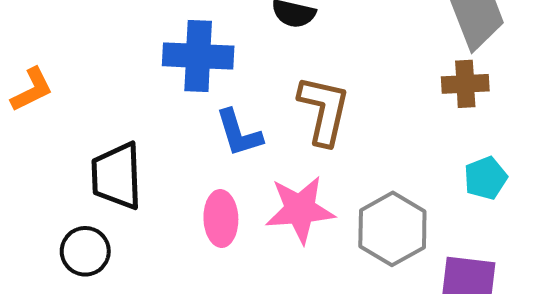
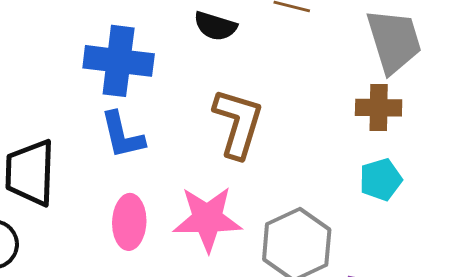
blue L-shape: (239, 133) -> (122, 135), moved
cyan pentagon: (486, 178) -> (381, 180), moved

